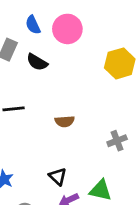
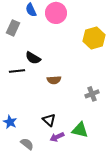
black semicircle: (37, 62) -> (33, 58), moved

